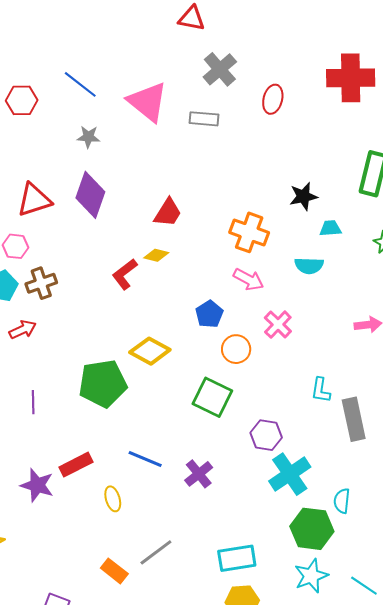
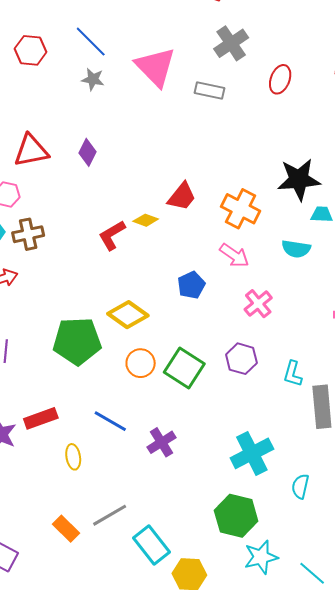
gray star: (88, 137) -> (93, 79), moved
purple diamond: (90, 195) -> (87, 152), size x0.6
black star: (303, 196) -> (299, 179), size x1.5
red trapezoid: (168, 213) -> (182, 197), moved
orange circle: (236, 349) -> (141, 363), moved
purple hexagon: (266, 435) -> (241, 359), moved
green hexagon: (312, 529) -> (236, 516), moved
cyan rectangle: (237, 558) -> (152, 545), moved, turned 54

